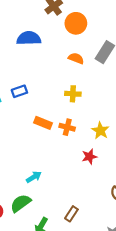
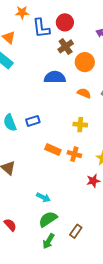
blue semicircle: (29, 38) -> (55, 77), moved
cyan arrow: (34, 177) -> (43, 197), turned 56
green semicircle: (21, 203) -> (48, 219), moved

